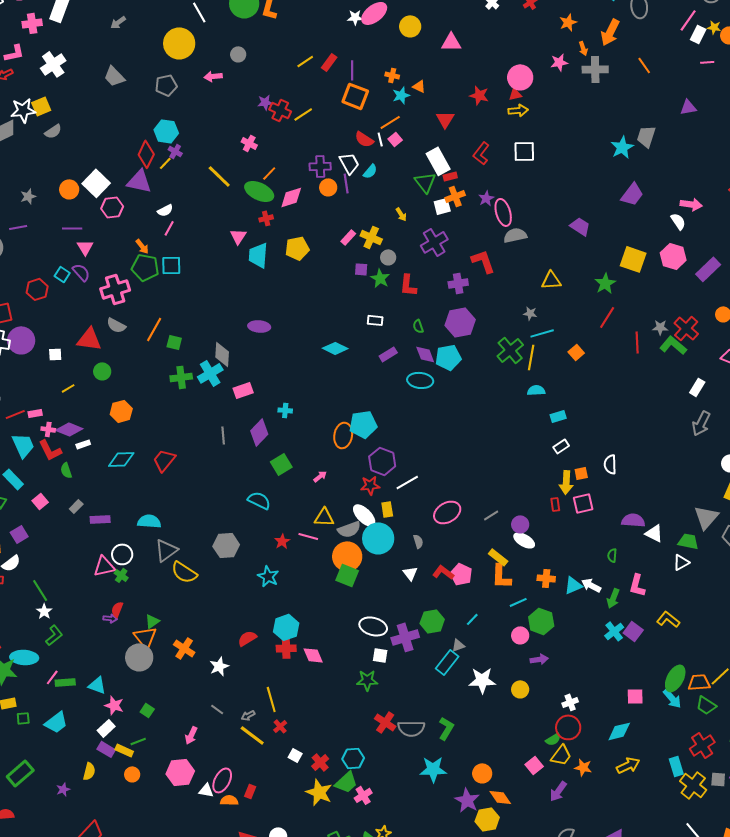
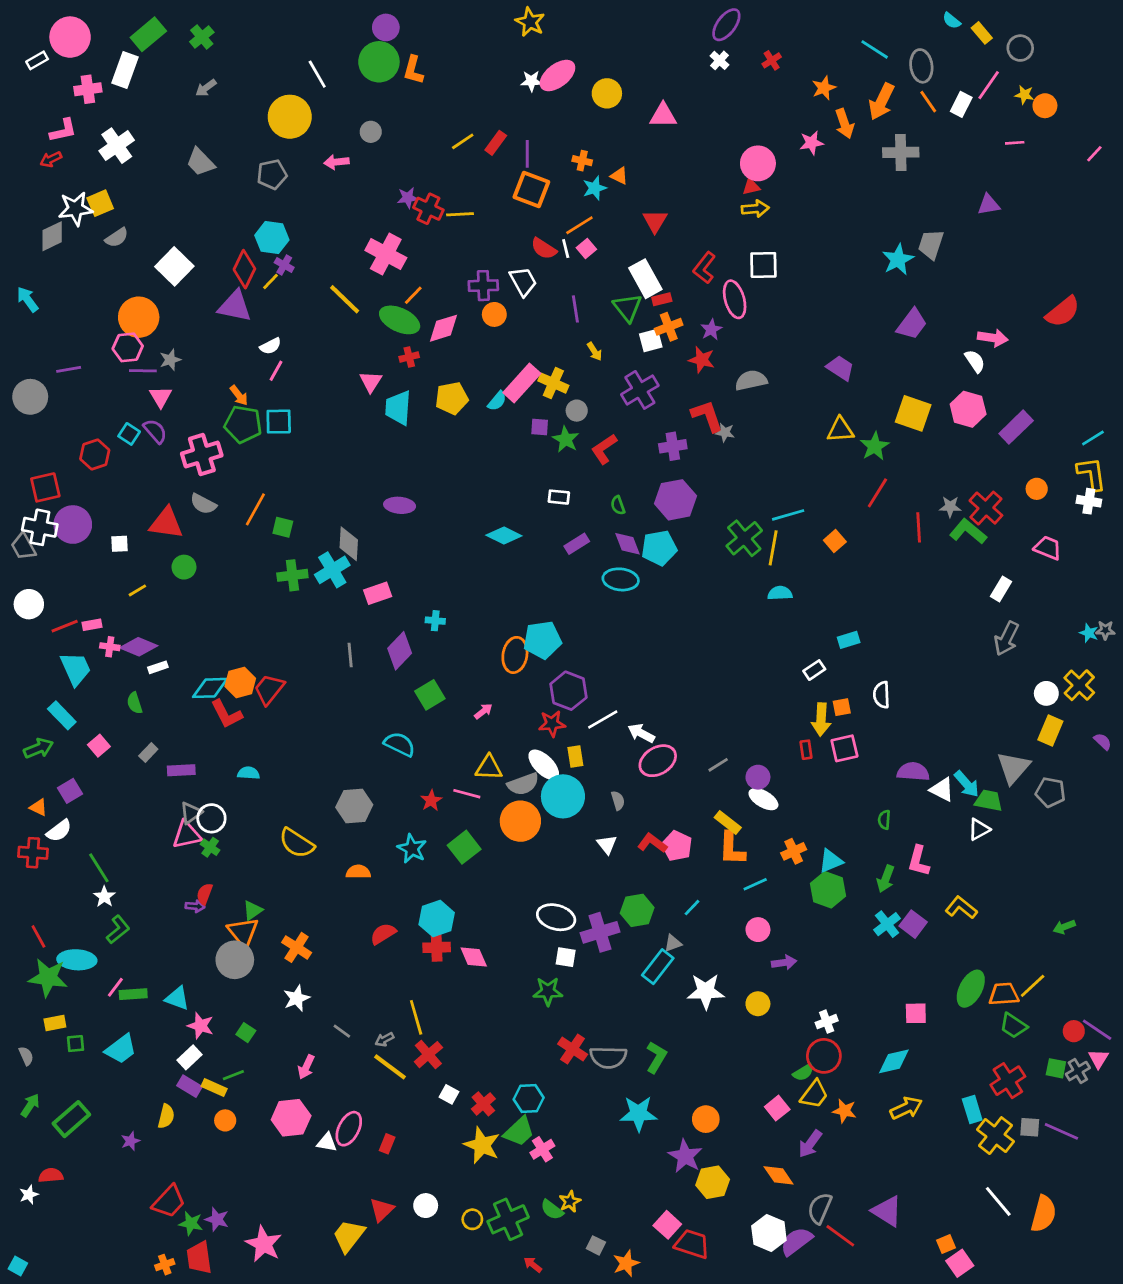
white rectangle: (698, 34) -> (961, 104), moved
orange arrow: (583, 48) -> (844, 124), size x1.5
orange line: (644, 65) -> (928, 102), moved
gray cross: (595, 69) -> (901, 152), moved
red star: (479, 95) -> (702, 360), moved
yellow line: (303, 114) -> (460, 214), turned 30
pink cross: (249, 143) -> (386, 254), size x1.8
cyan semicircle: (370, 171) -> (497, 401), moved
white square: (96, 183) -> (174, 266), moved
purple line: (346, 183) -> (575, 309), moved
orange circle: (69, 189) -> (139, 317), size x1.5
gray star: (28, 196) -> (170, 360), moved
pink hexagon: (112, 207) -> (128, 347), moved
pink ellipse: (503, 212) -> (735, 299), moved
pink rectangle: (348, 237) -> (522, 383), size x1.8
yellow triangle: (551, 280) -> (840, 430), moved
red L-shape: (408, 285) -> (604, 449), turned 50
gray star: (530, 313) -> (725, 433), moved
orange hexagon: (121, 411) -> (240, 682), moved
cyan rectangle: (558, 416) -> (849, 640), moved
red L-shape: (50, 450) -> (227, 714), moved
cyan semicircle: (149, 521) -> (249, 773), size x0.7
gray triangle: (166, 550) -> (191, 813), moved, size x0.7
green square: (347, 575) -> (464, 847), moved, turned 30
orange cross: (546, 578) -> (794, 851), turned -30
white arrow: (591, 585) -> (641, 733), moved
green hexagon: (541, 621) -> (828, 890), moved
white star: (219, 666) -> (297, 998), moved
cyan arrow: (672, 698) -> (967, 784), moved
red cross: (280, 726) -> (428, 1055), size x1.5
orange diamond: (500, 797) -> (779, 1175), moved
orange semicircle: (229, 800) -> (358, 872), moved

